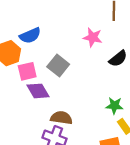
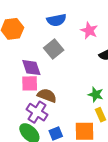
blue semicircle: (30, 36) -> (56, 20), moved
pink square: (27, 71) -> (30, 83), moved

